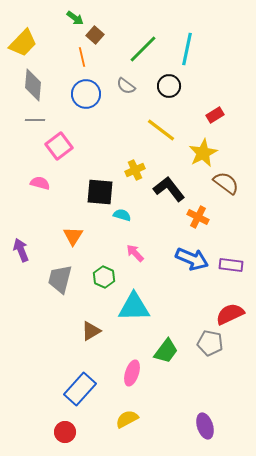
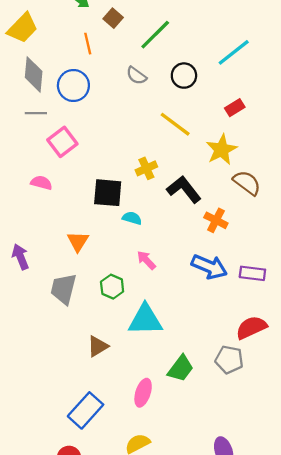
brown square: (95, 35) -> (113, 18), moved
cyan line: (187, 49) -> (234, 52), moved, turned 40
blue circle: (86, 94) -> (73, 86), moved

